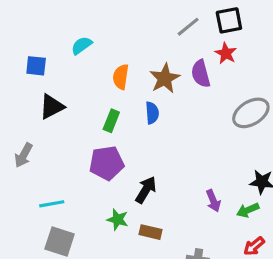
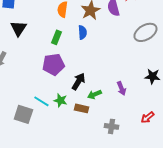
black triangle: (52, 107) -> (18, 28), turned -30
cyan line: (52, 204) -> (41, 101), moved, turned 42
green arrow: (248, 210) -> (94, 94), moved

